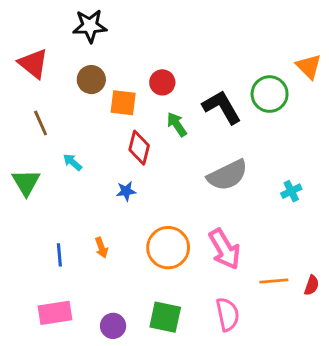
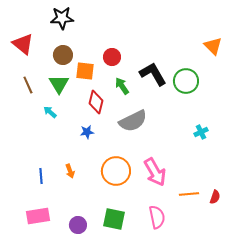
green circle: (270, 94) -> (186, 81), moved
gray semicircle: (228, 175) -> (133, 121), moved
green triangle: (26, 182) -> (59, 84), moved

